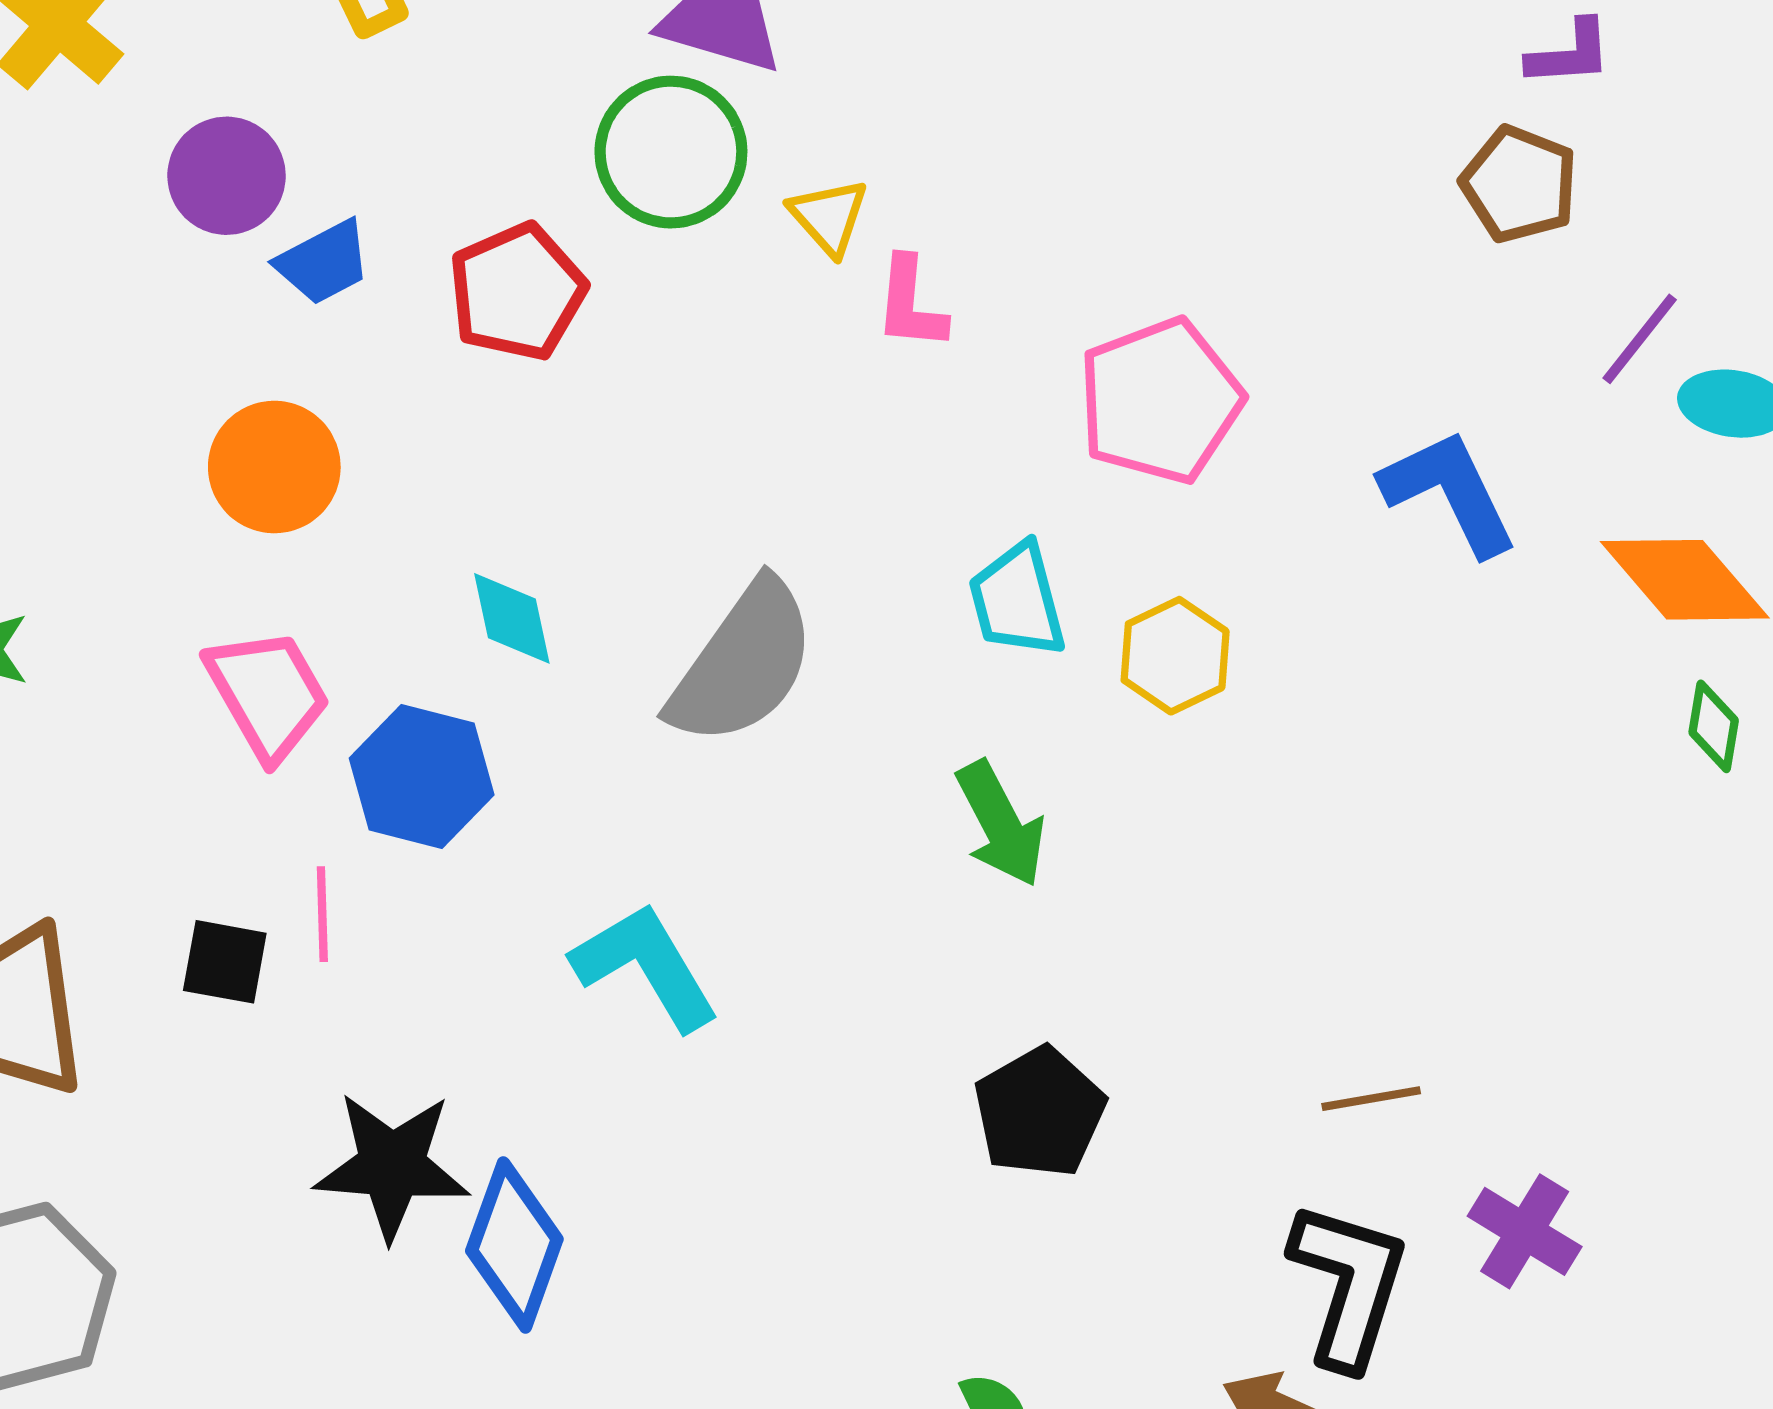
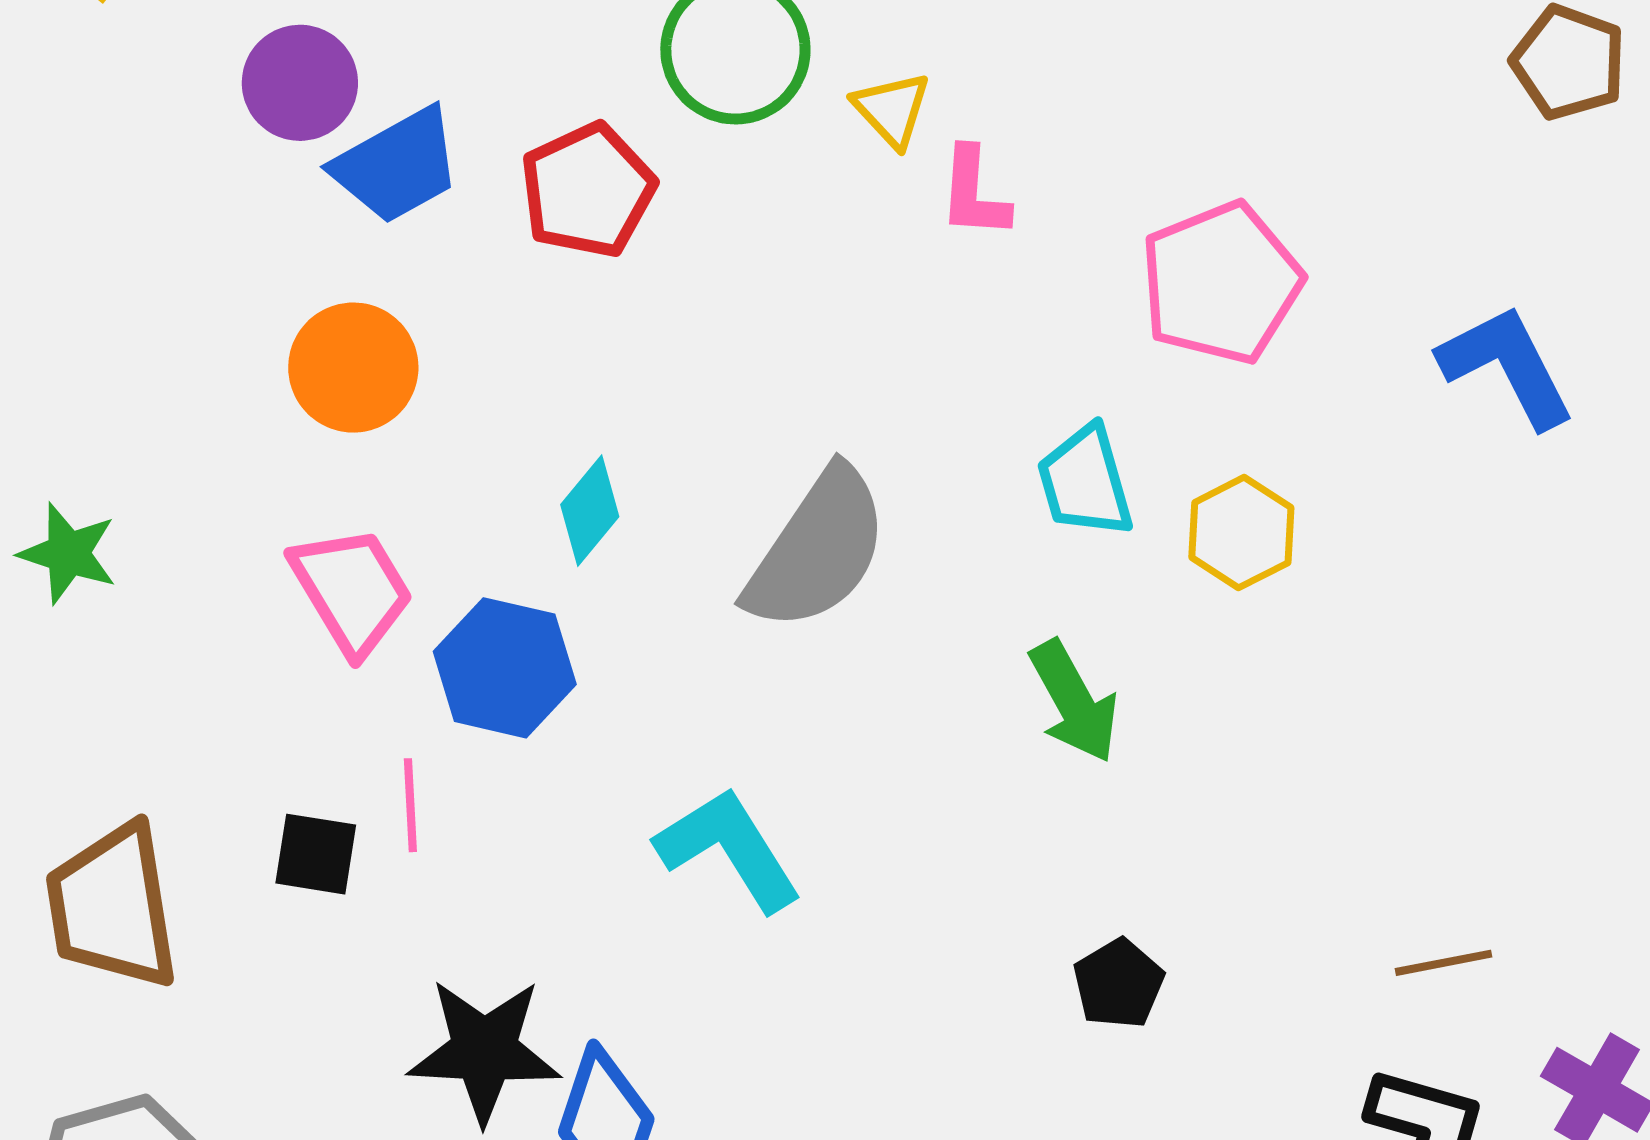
blue trapezoid: (324, 262) -> (397, 166), size x1.4
cyan diamond: (512, 618) -> (590, 511), turned 53
black pentagon: (1040, 1112) -> (1119, 984), size x0.7

